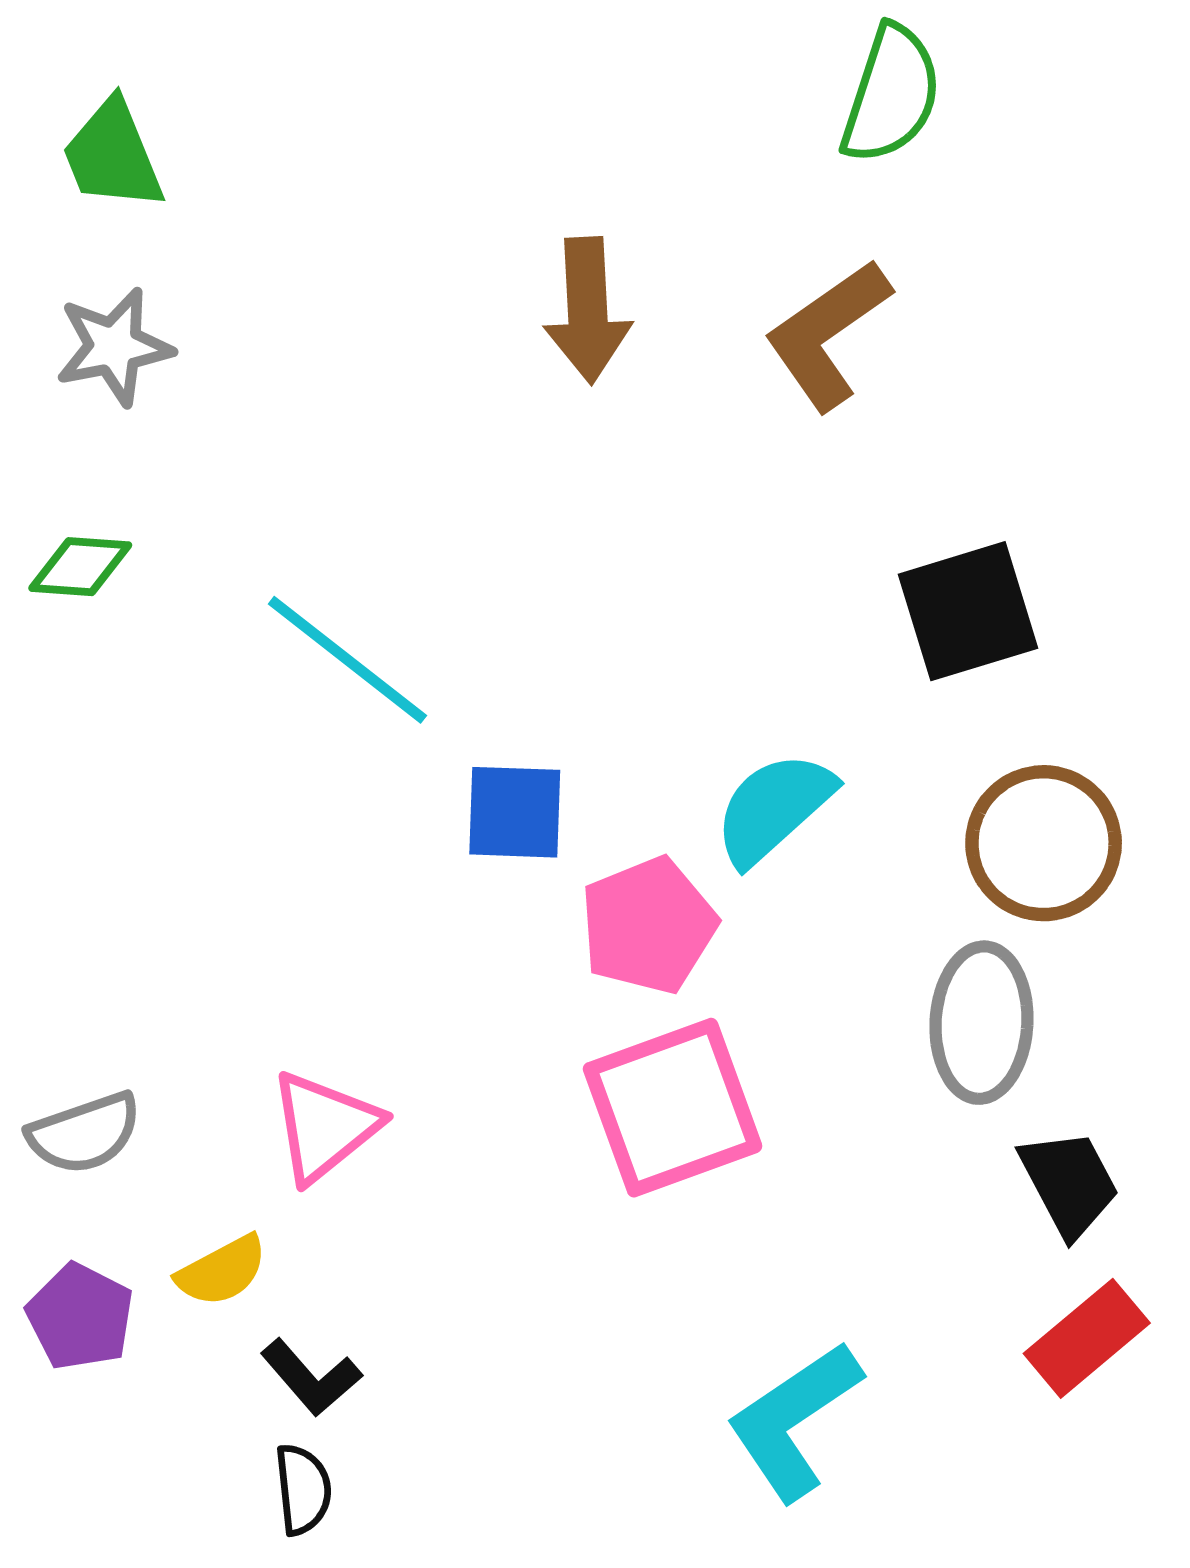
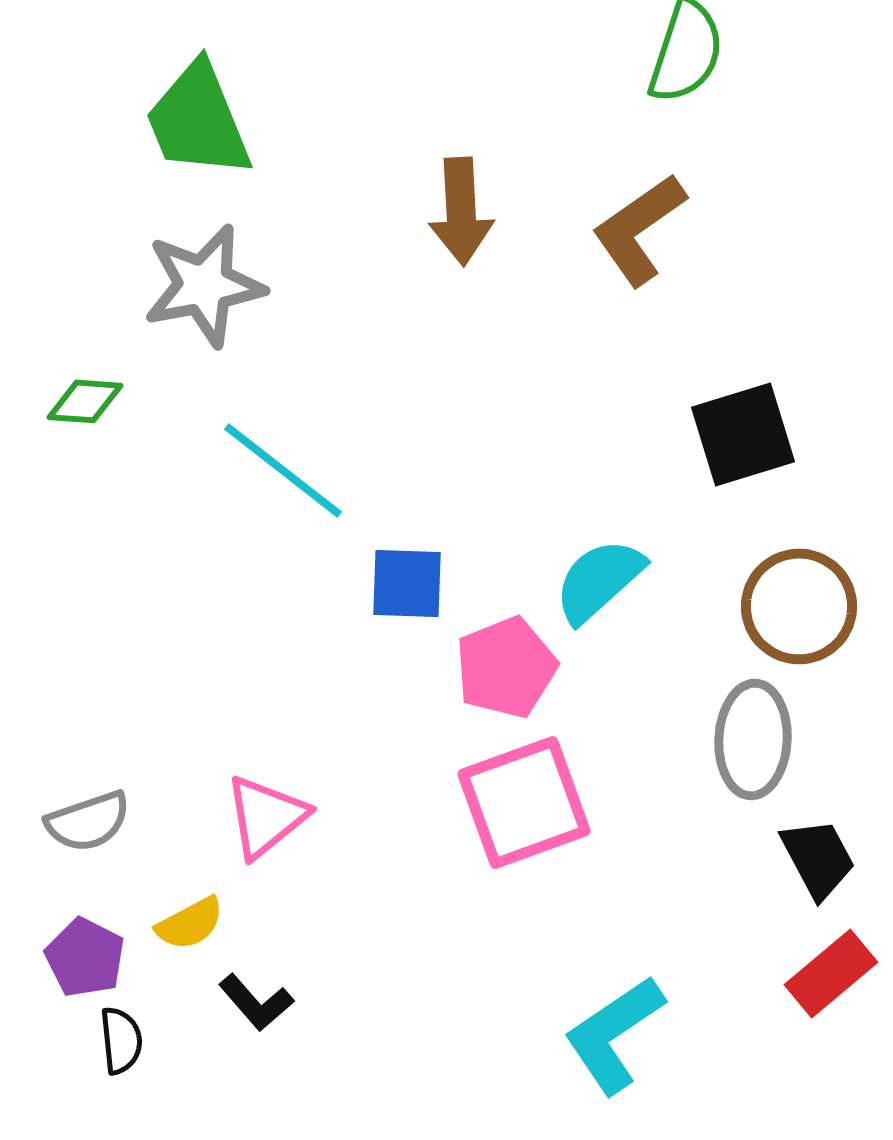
green trapezoid: (113, 155) -> (198, 120), moved, size x1.4
gray star: (114, 347) -> (204, 285), moved, size x1.4
black semicircle: (303, 1489) -> (121, 1040), moved

